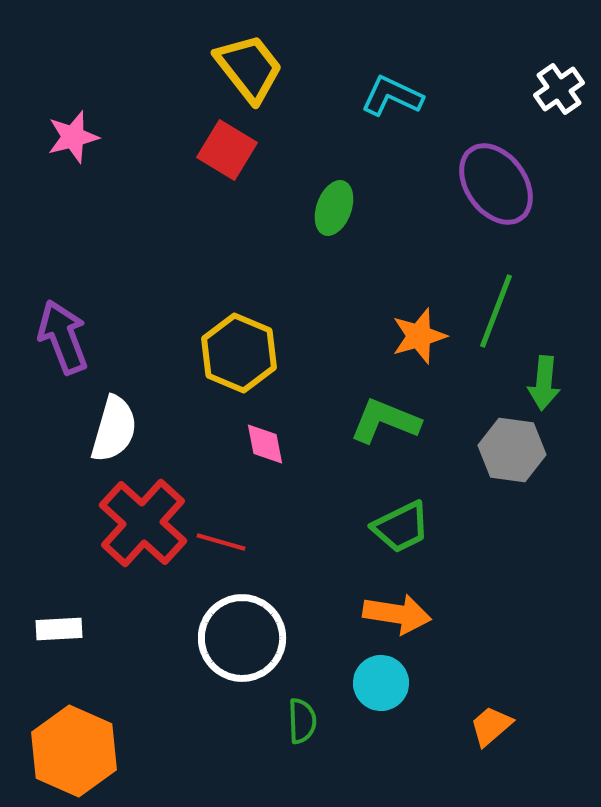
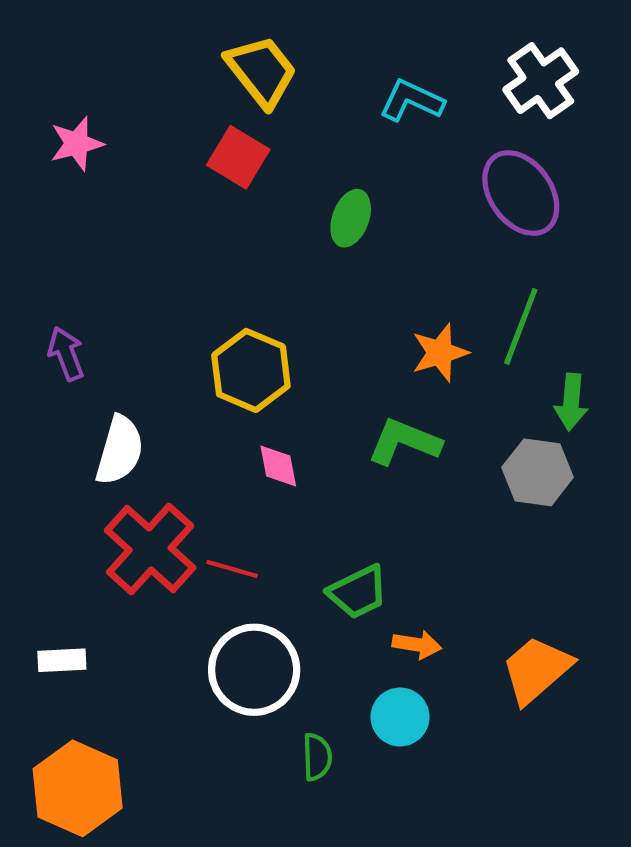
white cross: (559, 89) -> (541, 81), moved, size x1.4
purple arrow: (63, 337) -> (66, 354), size x0.7
green trapezoid: (401, 527) -> (358, 592), moved
orange arrow: (397, 614) -> (417, 645), size x0.7
orange trapezoid: (491, 726) -> (537, 670), moved, size x1.6

